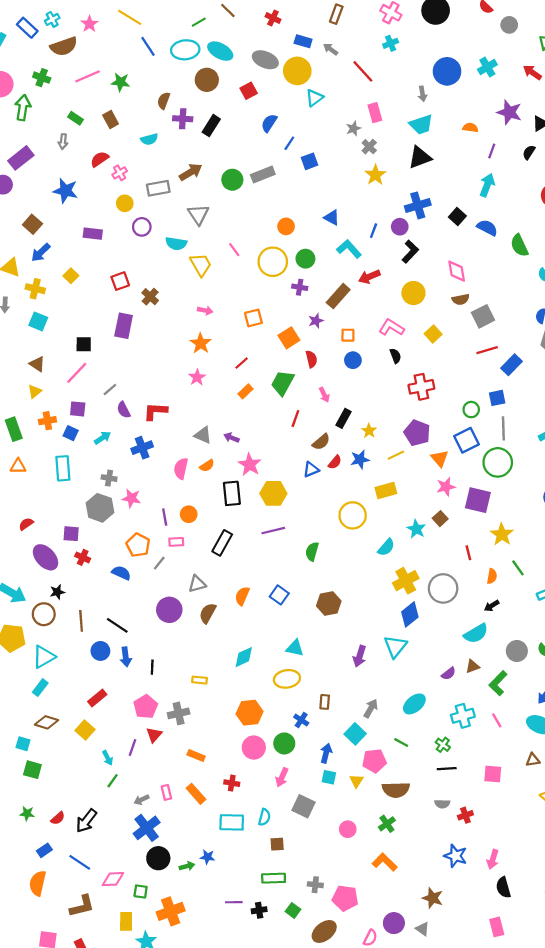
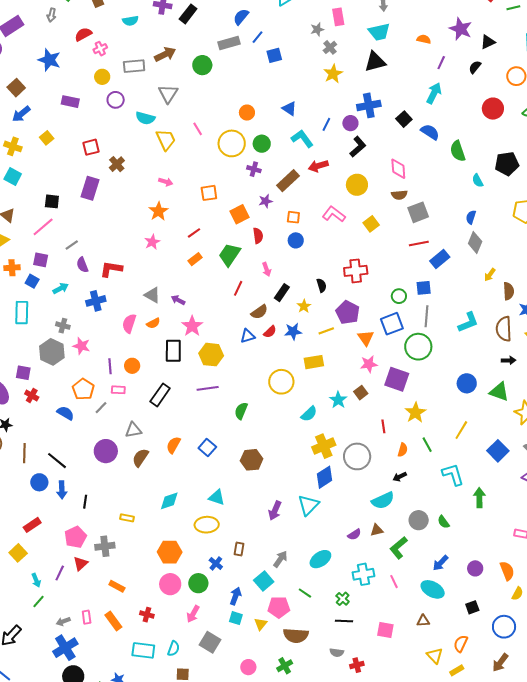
gray rectangle: (263, 175) -> (229, 43), moved
black semicircle: (395, 356) -> (322, 285), moved

